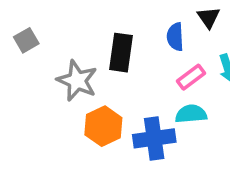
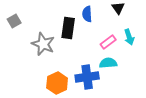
blue semicircle: (175, 37) -> (87, 14), moved
orange hexagon: (103, 126) -> (57, 83), moved

